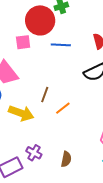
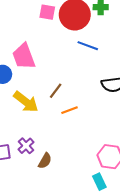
pink square: (23, 42) -> (47, 12), moved
brown semicircle: (66, 159) -> (45, 161), moved

